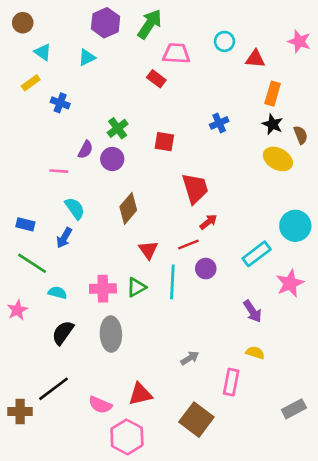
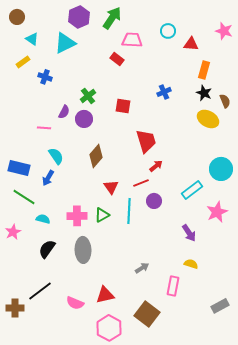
cyan triangle: (87, 57) -> (65, 43), size x1.6
blue rectangle: (25, 224) -> (19, 168), size x1.5
pink hexagon: (127, 437) -> (109, 328), moved

